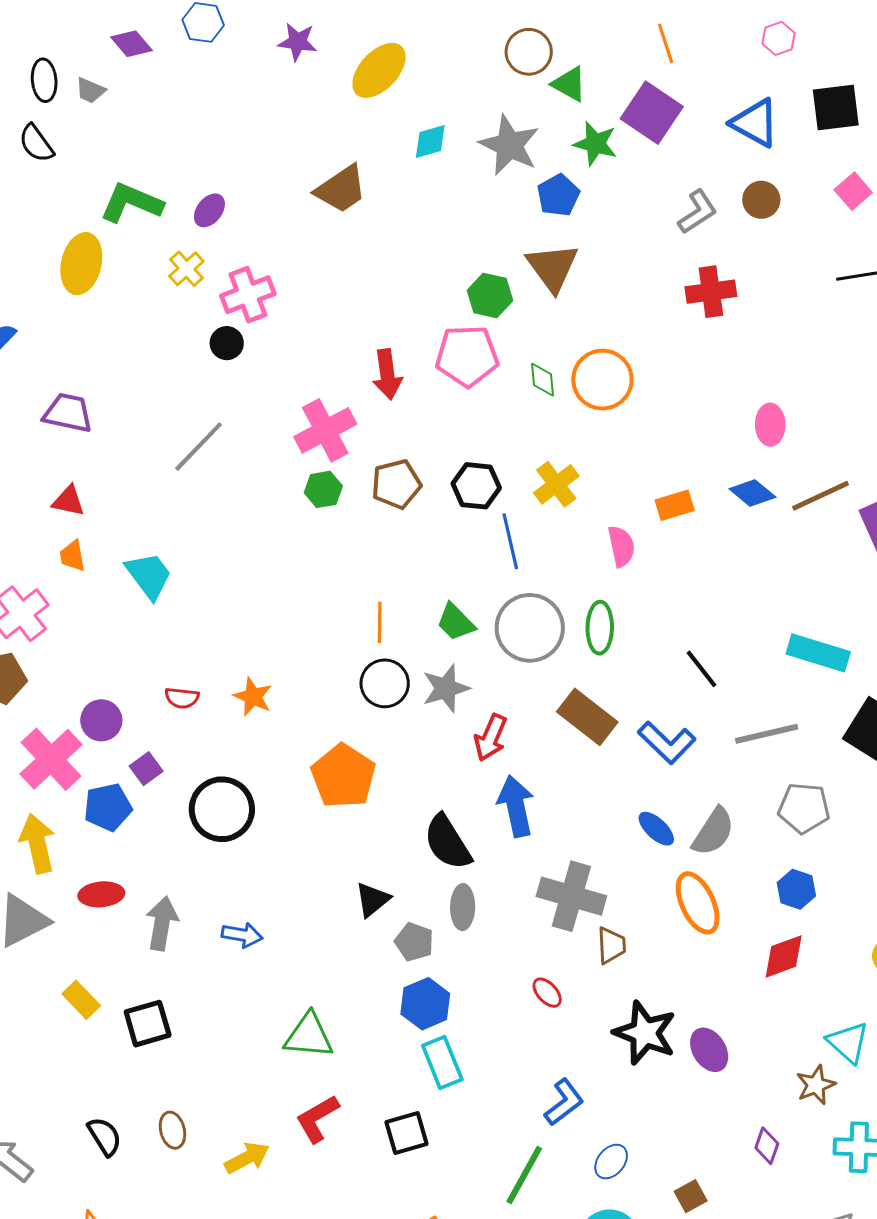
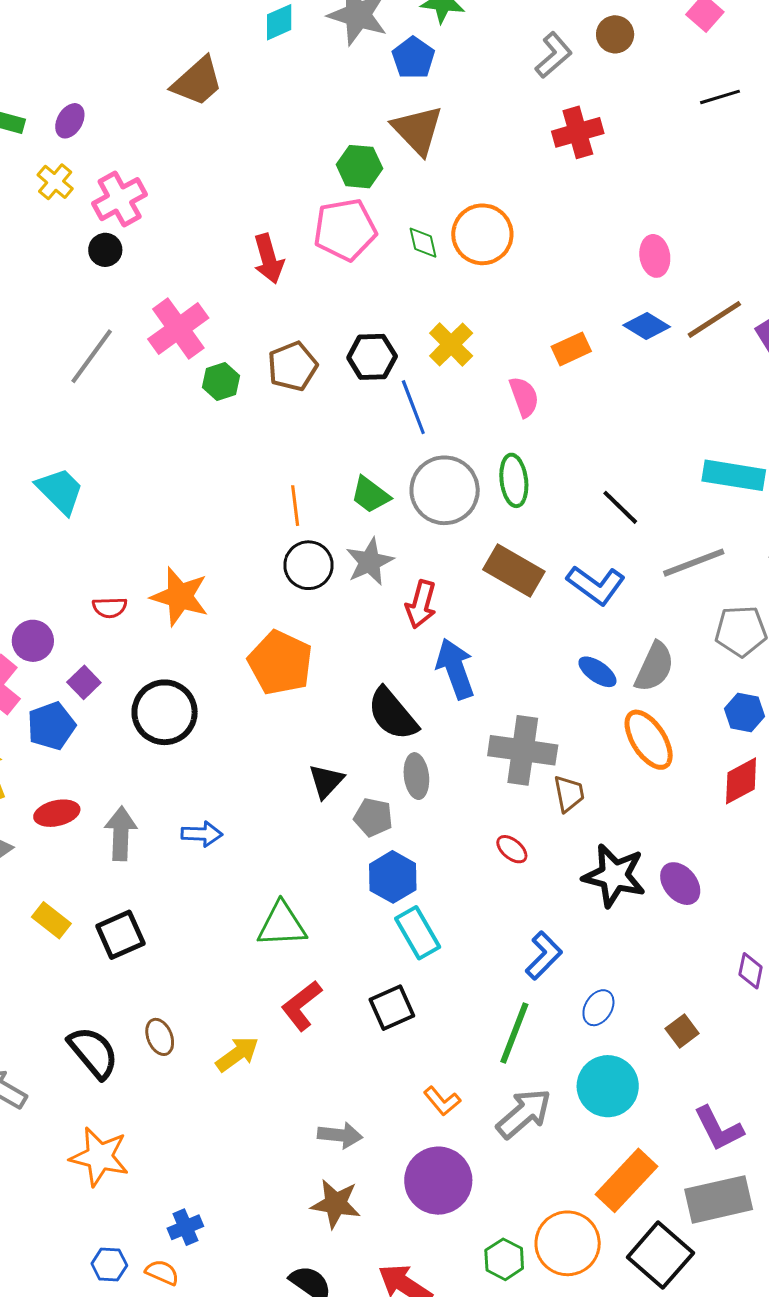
pink cross: (325, 430) -> (178, 329), moved
orange star: (253, 697) -> (180, 597), size x1.5
black semicircle: (105, 1136) -> (93, 1052), size x1.4

